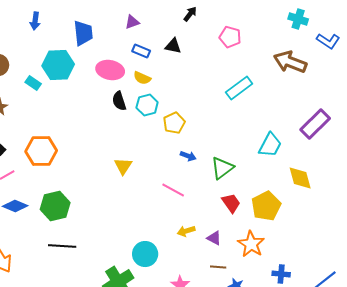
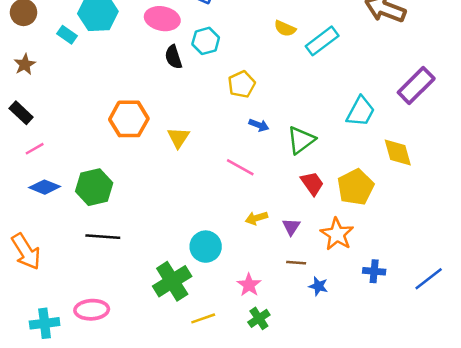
yellow semicircle: (142, 78) -> (285, 29), moved
cyan hexagon: (147, 105) -> (206, 41), moved
orange hexagon: (41, 151) -> (129, 119), moved
purple triangle: (214, 238) -> (291, 227), turned 35

